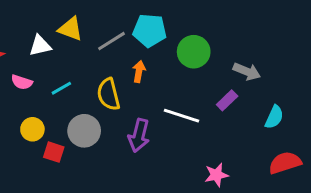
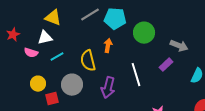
yellow triangle: (70, 29) -> (53, 18), moved
gray line: (112, 41) -> (90, 15), moved
white triangle: (40, 46) -> (45, 38), moved
white line: (181, 116) -> (136, 75), turned 55
red square: (54, 152) -> (52, 99), turned -32

